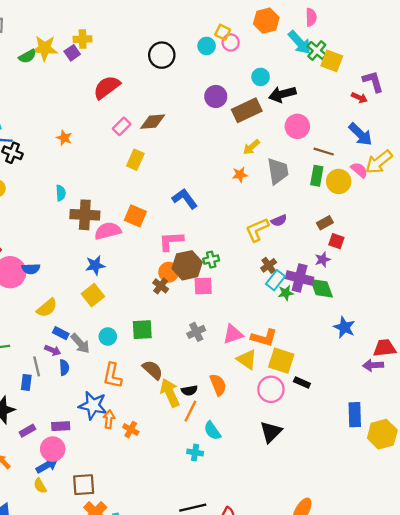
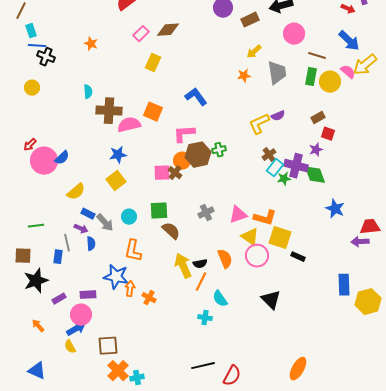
brown rectangle: (247, 110) -> (250, 20), size x0.7
blue semicircle: (31, 269) -> (62, 158), turned -42
pink square: (203, 286) -> (162, 173), moved
brown semicircle: (153, 370) -> (171, 231), moved
pink circle: (271, 389) -> (257, 256), moved
black triangle: (271, 432) -> (271, 300), turned -30

